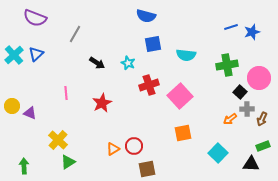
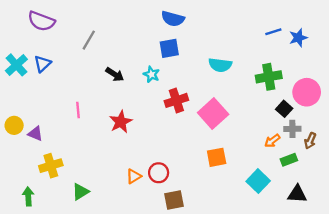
blue square: (153, 44) -> (169, 48), moved
yellow cross: (58, 140) -> (51, 166), moved, turned 30
green rectangle: (263, 146) -> (289, 160), moved

